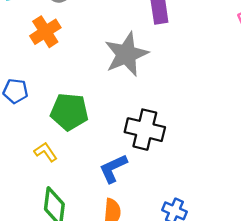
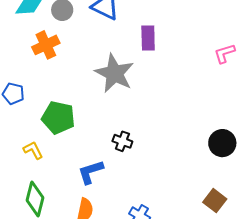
gray star: (126, 54) -> (114, 73), turned -30
black cross: (145, 130) -> (122, 141), size x0.6

